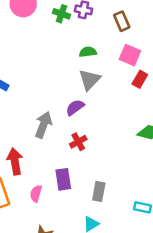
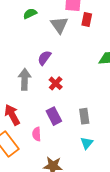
green semicircle: (88, 52) -> (30, 14), moved
gray triangle: (90, 80) -> (59, 25), moved

